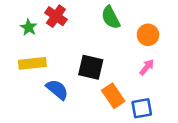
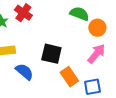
green semicircle: (111, 17) -> (79, 14), moved, turned 138
pink arrow: (147, 67) -> (96, 54), size x1.5

